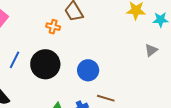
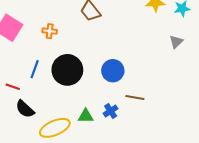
orange cross: (53, 27) -> (50, 31), moved

